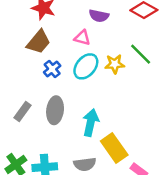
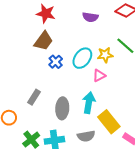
pink triangle: (82, 38) -> (99, 76), moved, turned -40
gray ellipse: (55, 110) -> (62, 108), moved

